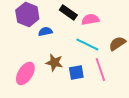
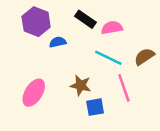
brown star: (54, 62) -> (81, 85), moved
blue square: (76, 72) -> (95, 107), moved

